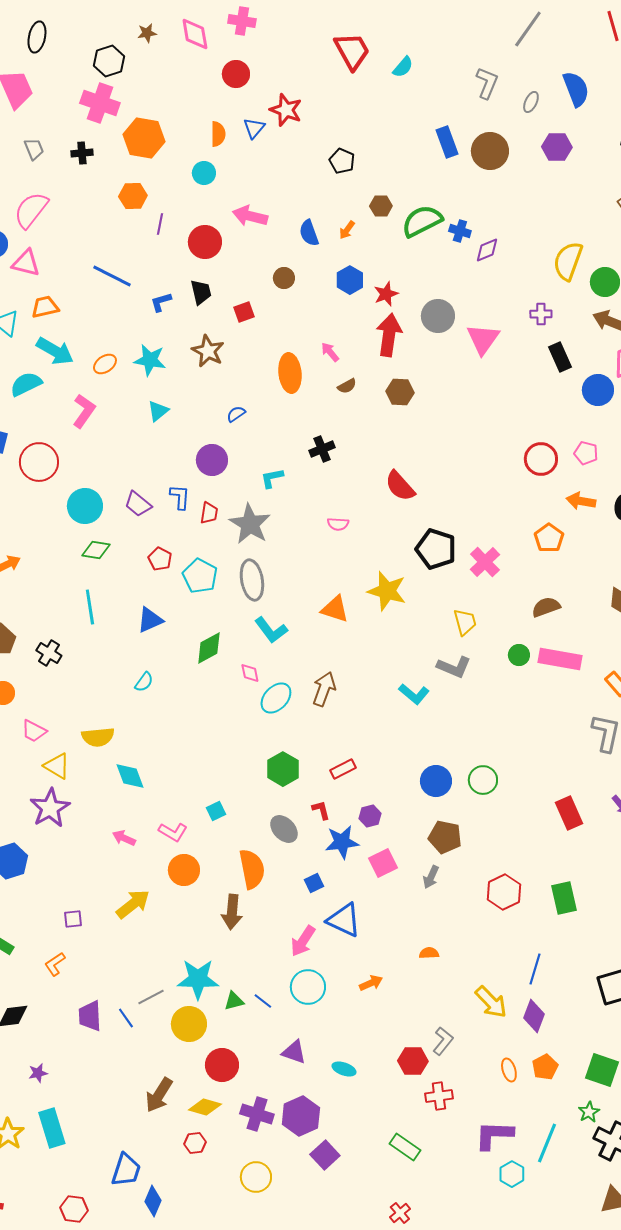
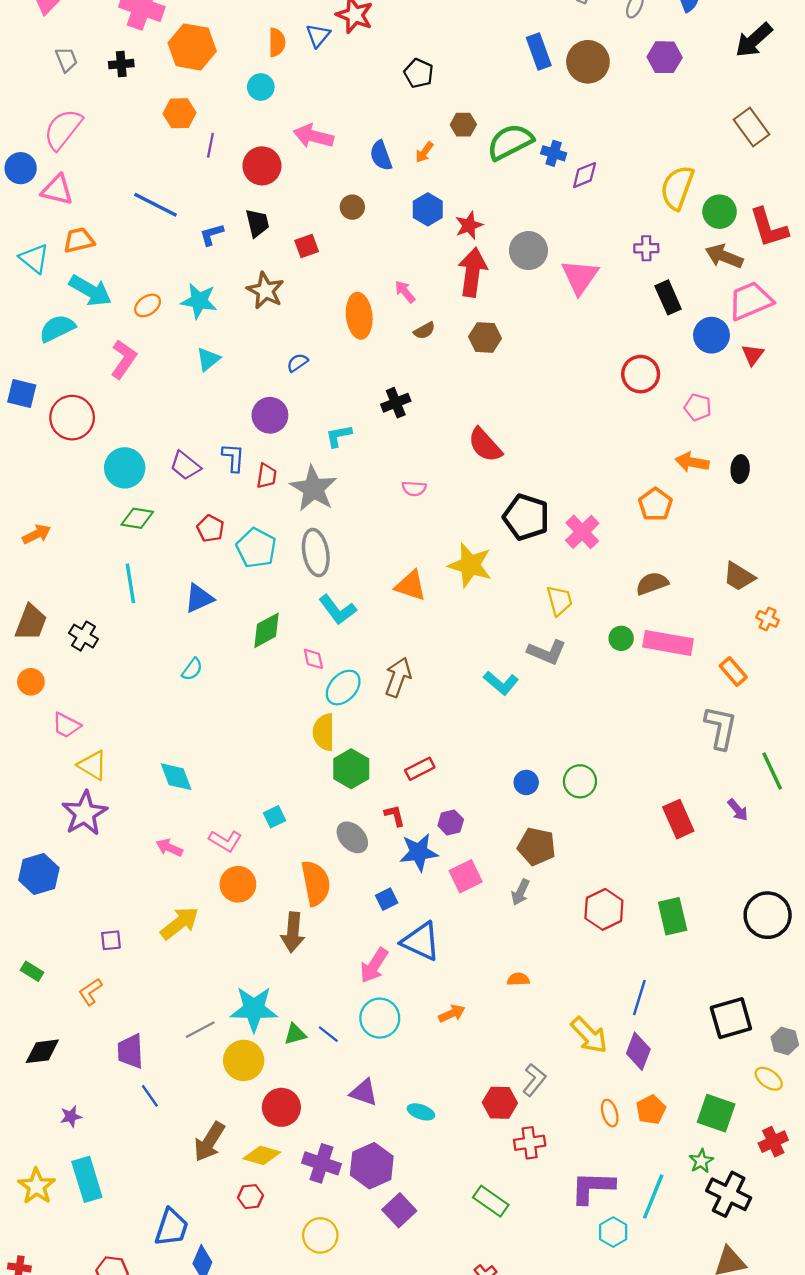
red circle: (541, 459) -> (641, 374), moved
yellow semicircle: (98, 737) -> (324, 732), moved, turned 96
blue circle: (436, 781) -> (526, 782), size x0.7
blue line: (126, 1018) -> (150, 1096), moved

